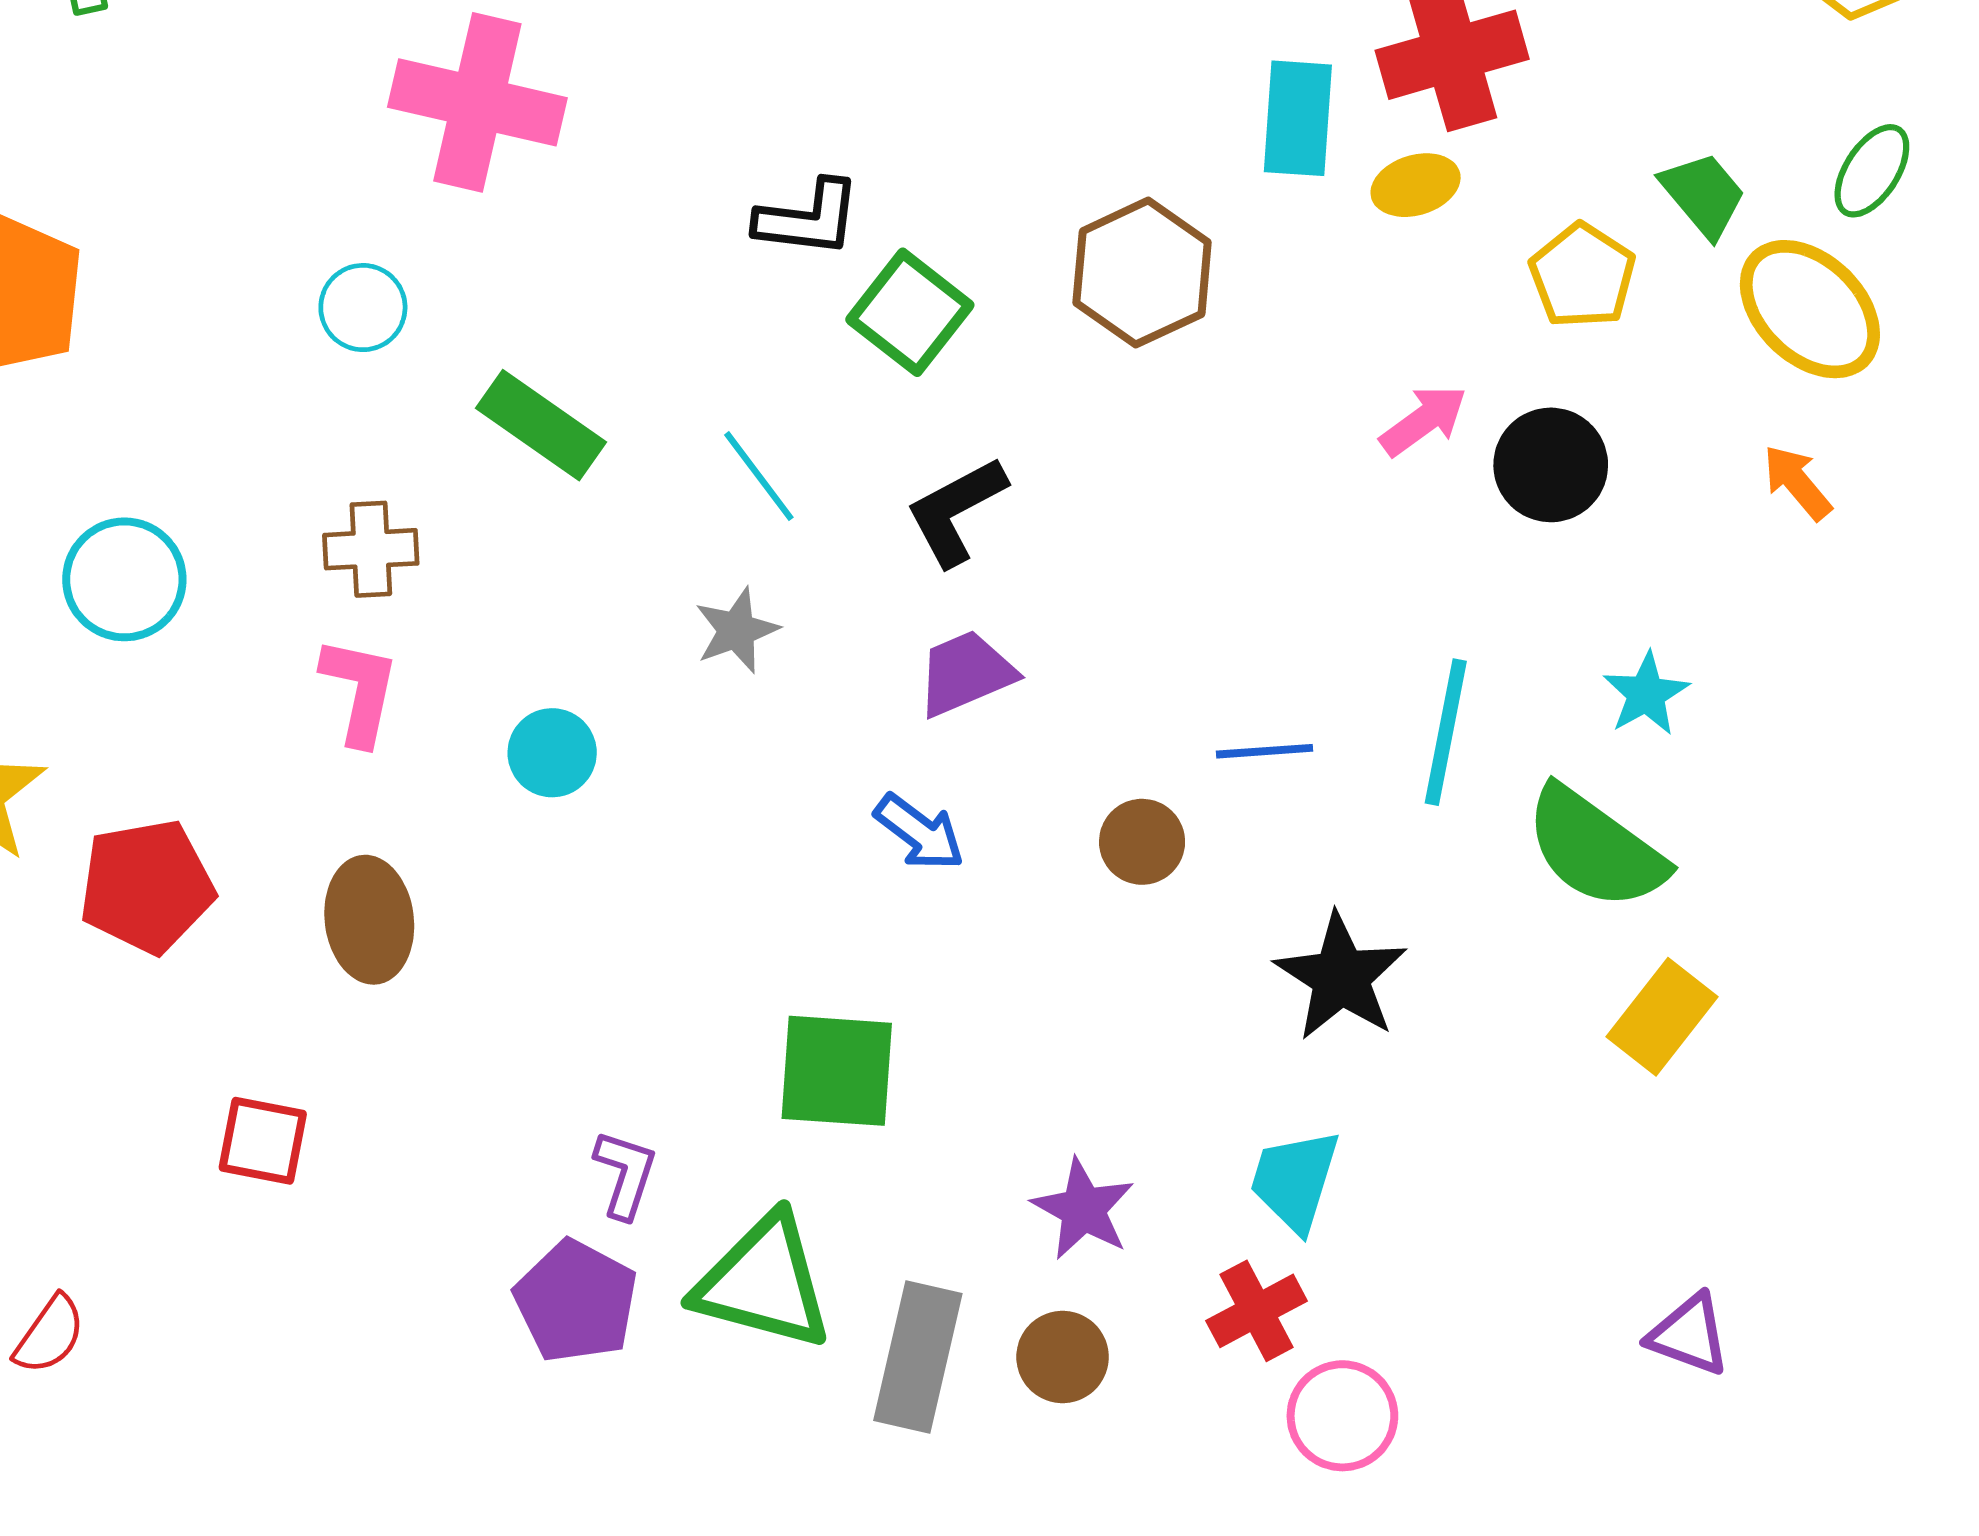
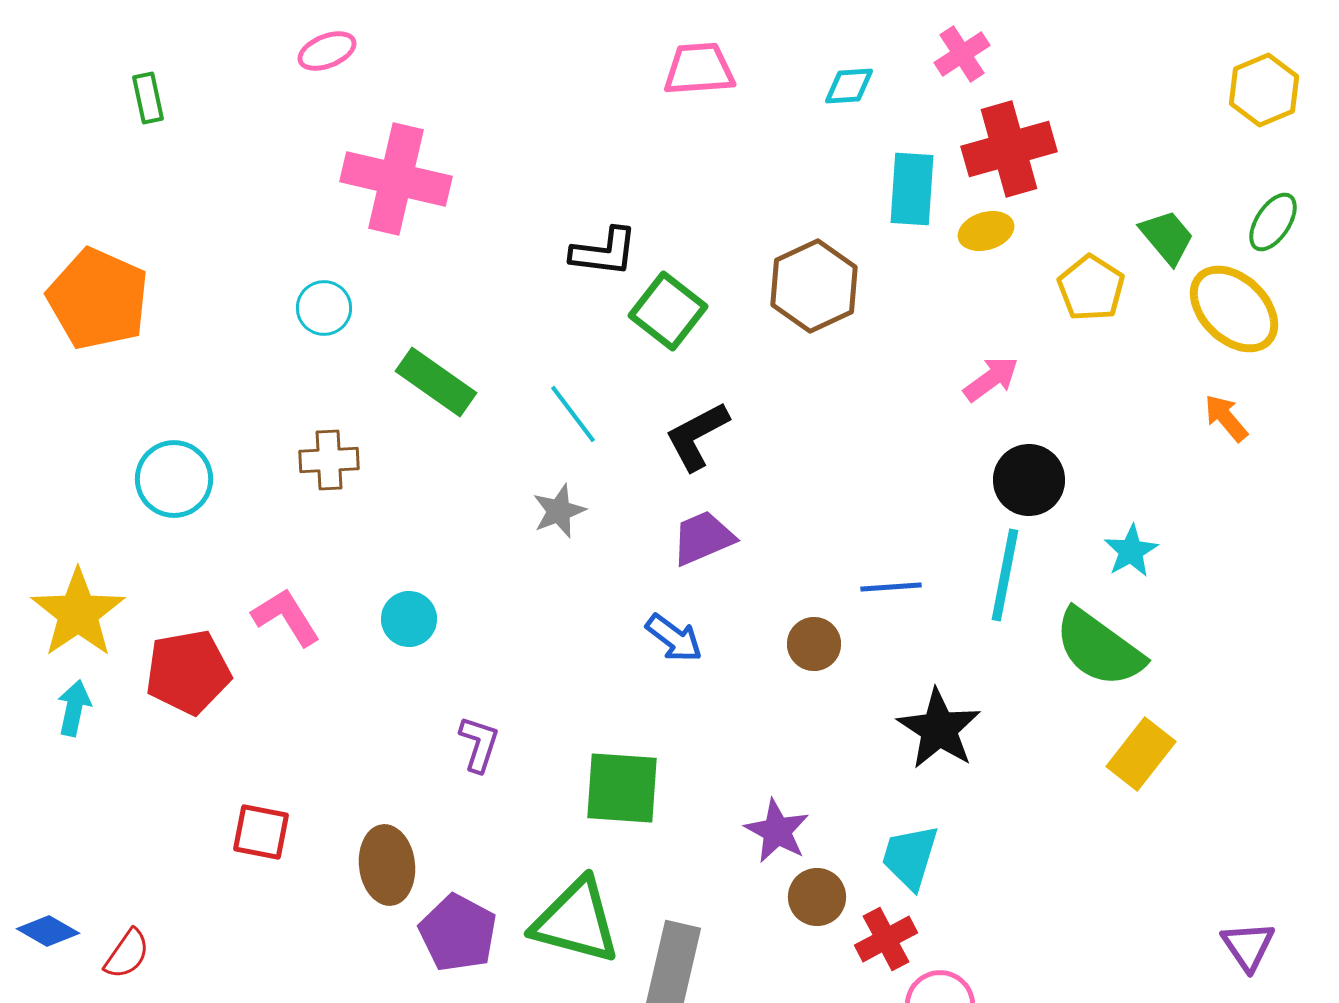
black circle: (1551, 465) -> (1029, 480), moved
pink L-shape: (360, 691) -> (286, 617), moved, turned -44
cyan circle: (552, 753) -> (409, 619), moved
brown ellipse: (369, 920) -> (387, 865), moved
purple L-shape: (625, 1174) -> (479, 744), moved
purple star: (1083, 1209) -> (777, 831), moved
purple triangle: (1689, 1335) -> (1248, 946), moved, turned 36
brown circle: (1063, 1357) -> (817, 897), moved

